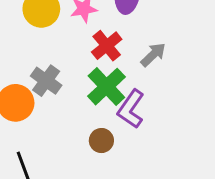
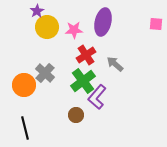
gray arrow: (153, 55) -> (115, 64), turned -102

